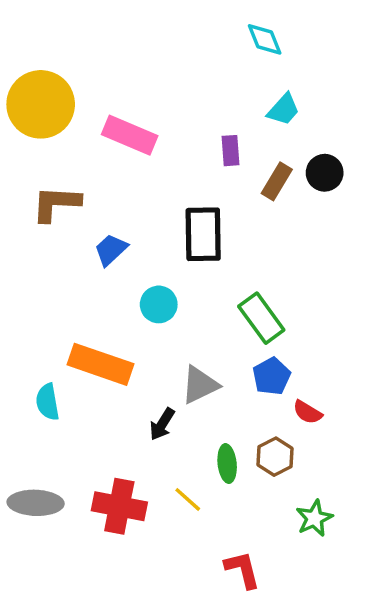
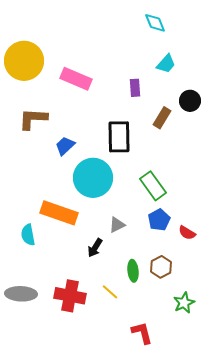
brown rectangle: (277, 181) -> (162, 118), moved
cyan circle: (159, 304) -> (93, 178), size x1.8
gray triangle: (200, 385) -> (117, 225), size x0.7
red semicircle: (308, 412) -> (187, 233), moved

